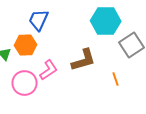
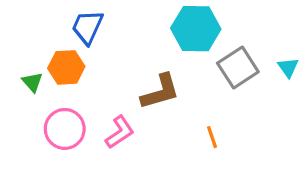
pink L-shape: (49, 70) -> (120, 132), moved
orange line: (116, 79) -> (212, 137), moved

